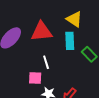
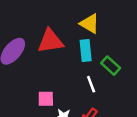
white line: (46, 62) -> (91, 84), moved

